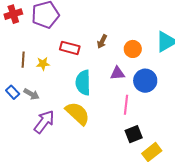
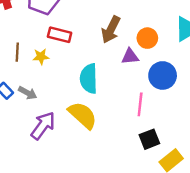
brown arrow: (102, 41) -> (111, 30), size x1.6
red rectangle: (70, 48) -> (60, 35), moved
purple triangle: (118, 73) -> (130, 56), moved

